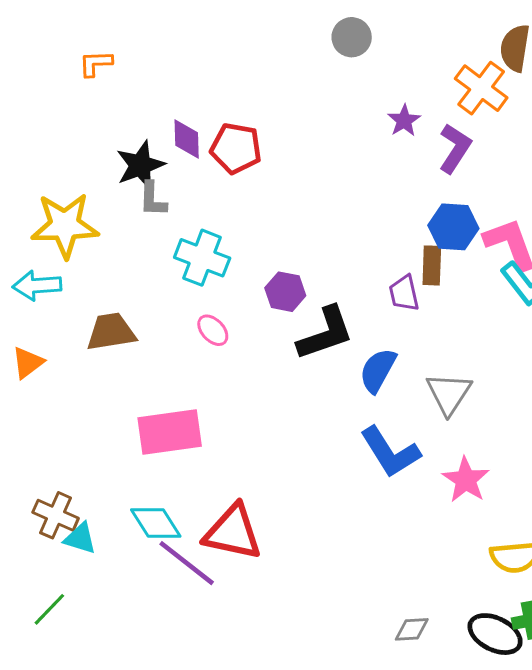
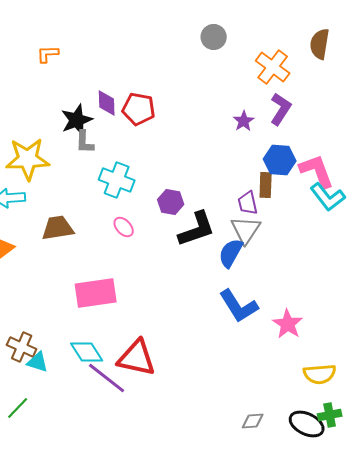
orange cross: (481, 88) -> (273, 67), moved
purple star: (404, 120) -> (244, 121), moved
gray triangle: (449, 393) -> (246, 230), moved

